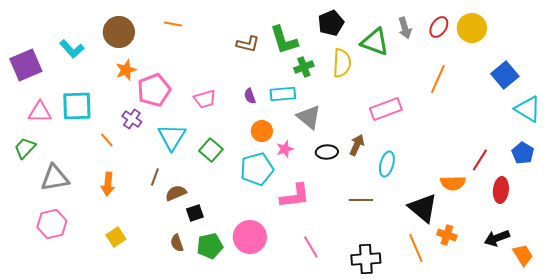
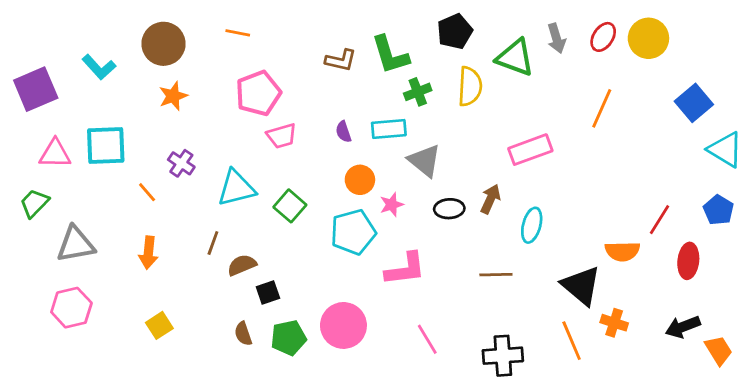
pink pentagon: (154, 90) -> (258, 93), moved
cyan triangle: (172, 137) -> (236, 188), turned 44

